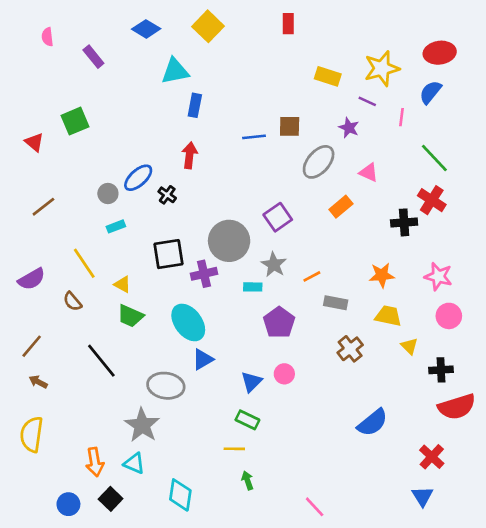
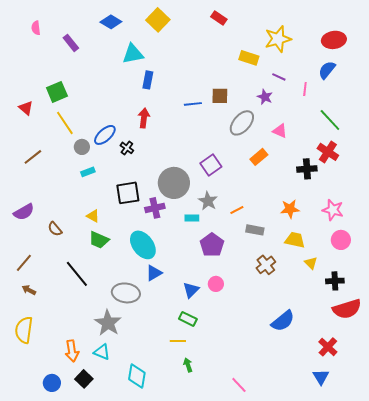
red rectangle: (288, 24) -> (219, 18), turned -56
yellow star: (382, 68) -> (278, 39), moved
yellow line: (84, 263) -> (65, 123), moved

